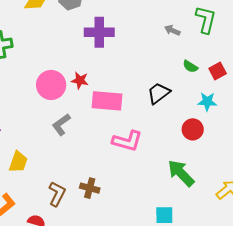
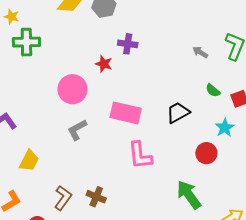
purple cross: (99, 32) -> (128, 44), size x0.7
red star: (80, 80) -> (104, 64), moved
cyan star: (207, 102) -> (225, 128), turned 30
pink L-shape: (127, 141) -> (140, 155), turned 60

